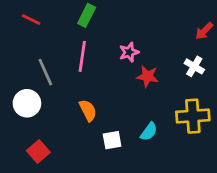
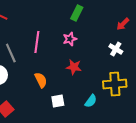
green rectangle: (87, 15) -> (77, 13), moved
red star: (147, 76) -> (74, 67), moved
cyan semicircle: (149, 132) -> (91, 101), moved

